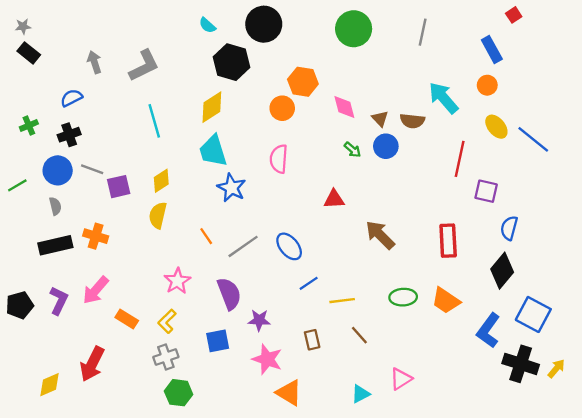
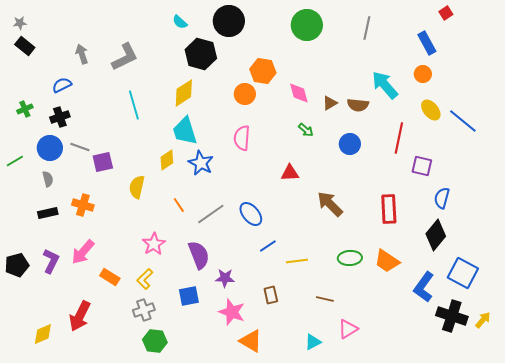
brown triangle: (380, 119) -> (330, 103), turned 42
blue circle: (386, 146) -> (350, 144), moved
yellow diamond: (161, 181) -> (167, 160), moved
black rectangle: (55, 245) -> (48, 213), size x0.7
brown line: (359, 335) -> (325, 299), moved, turned -36

